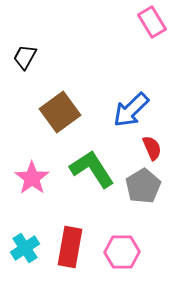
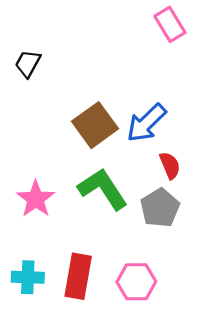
brown square: (60, 112) -> (95, 125), moved
cyan cross: (25, 248) -> (28, 277), turned 36

